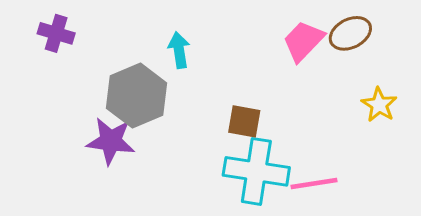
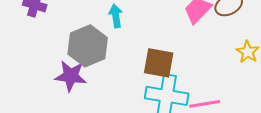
brown square: (244, 121) -> (159, 63), size x1.4

